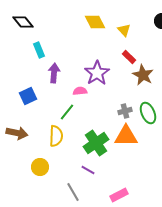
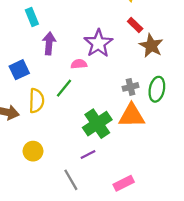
green ellipse: (148, 113) -> (157, 89), turned 35
yellow semicircle: (56, 136) -> (36, 101), moved
purple line: (88, 170) -> (88, 155), turned -56

